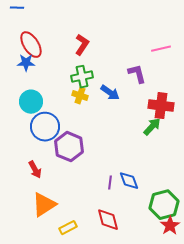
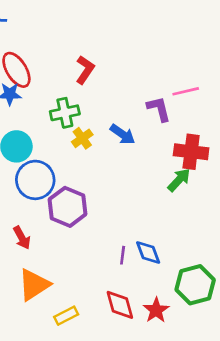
pink line: (161, 49) -> (186, 91), moved
green cross: (82, 77) -> (65, 113), moved
yellow cross: (80, 96) -> (82, 138), turned 35
red star: (170, 226) -> (156, 310), moved

